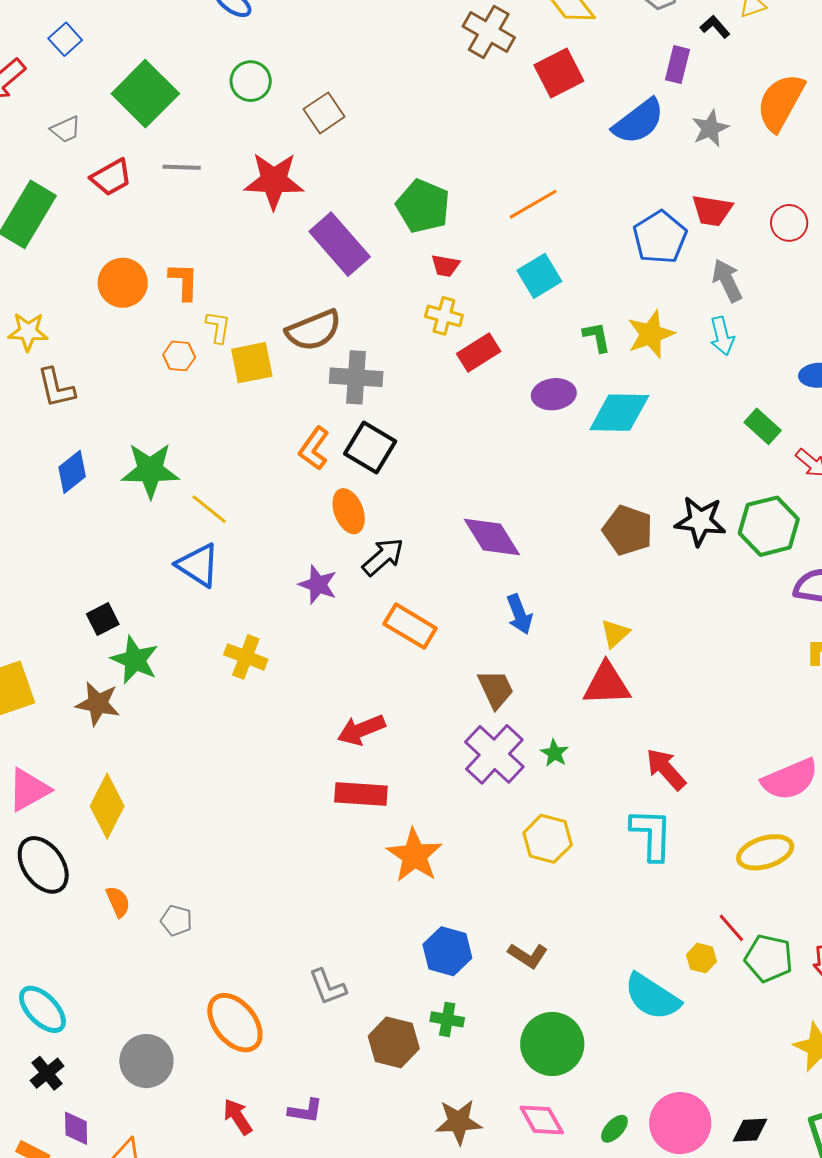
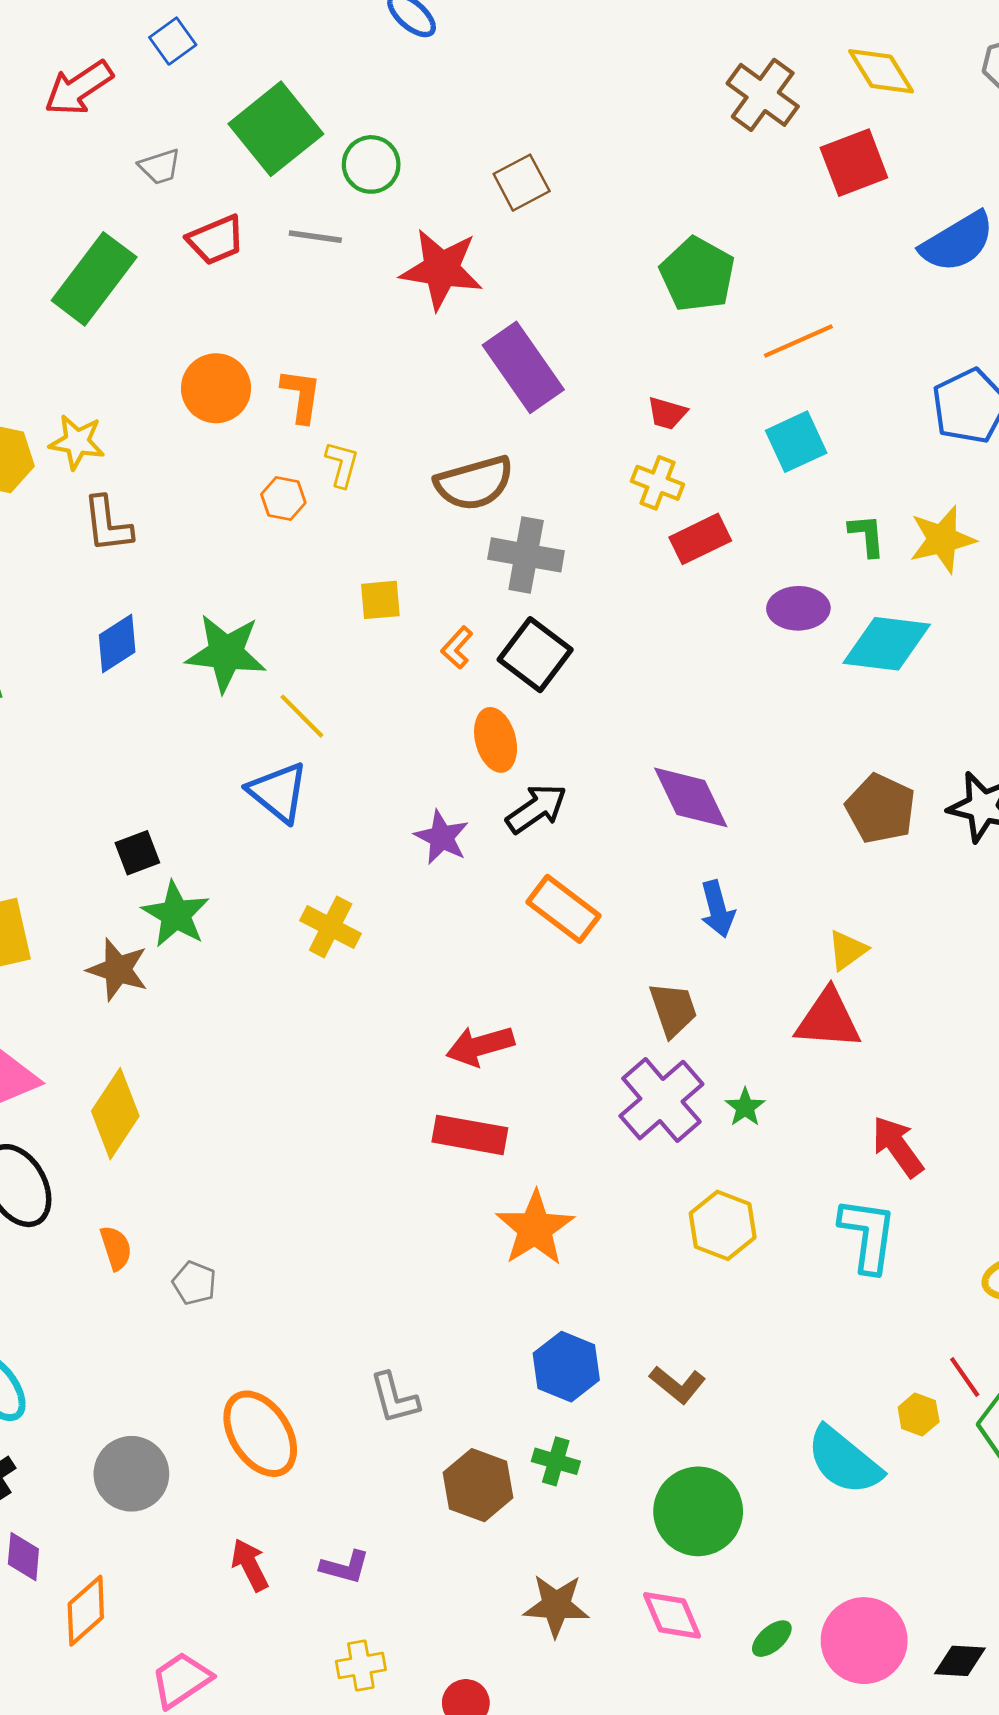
green circle: (251, 81) -> (371, 164), moved
green pentagon: (423, 206) -> (697, 274), moved
yellow square: (252, 363) -> (380, 600), moved, size x0.7
orange L-shape: (314, 448) -> (457, 648), size x0.7

